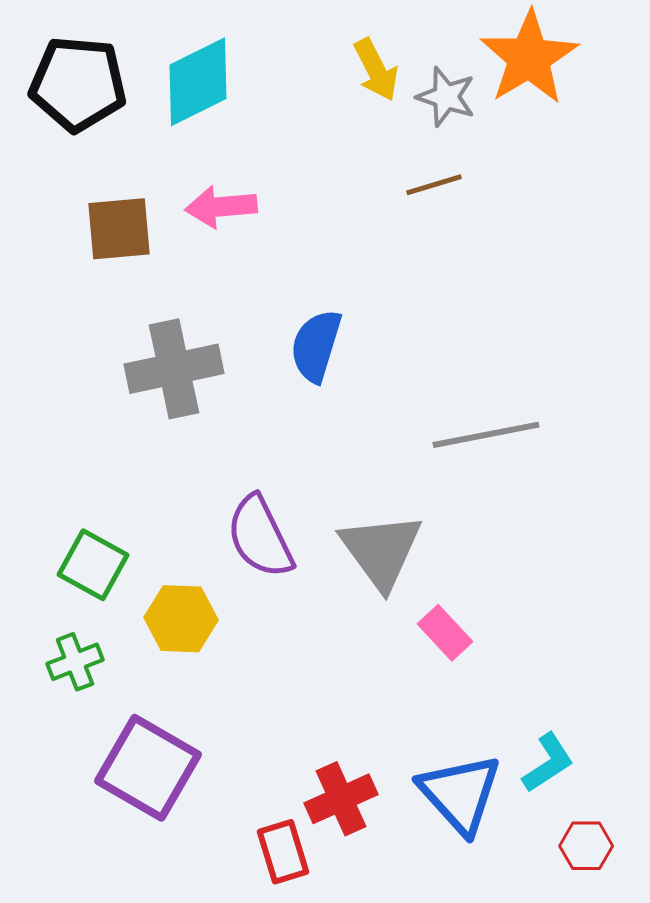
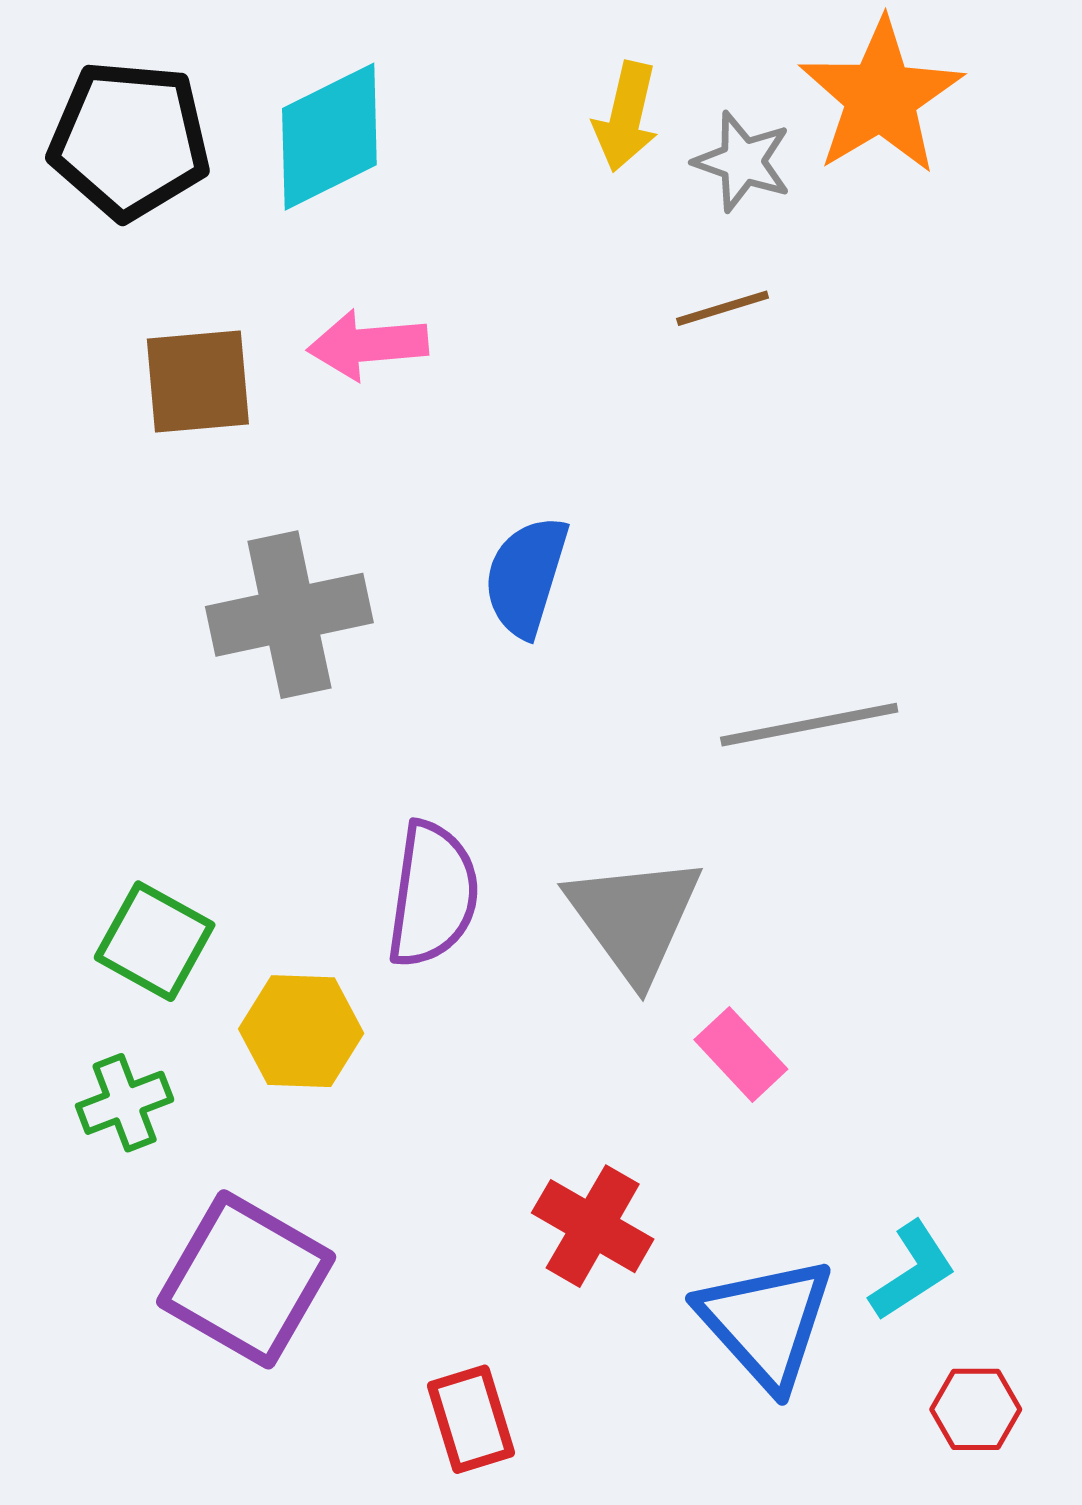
yellow arrow: (376, 70) -> (626, 117), turned 40
purple semicircle: (260, 537) -> (433, 895), turned -146
red cross: (341, 799) -> (593, 1226), moved, turned -36

